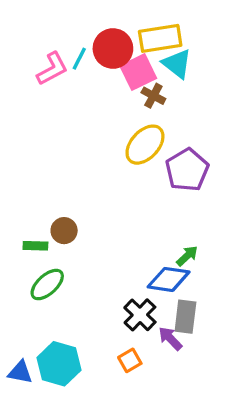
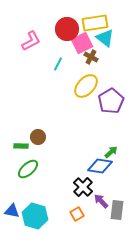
cyan line: (79, 59) -> (58, 64), moved
gray rectangle: (185, 317) -> (117, 210), moved
blue triangle: (20, 372) -> (12, 211), moved

